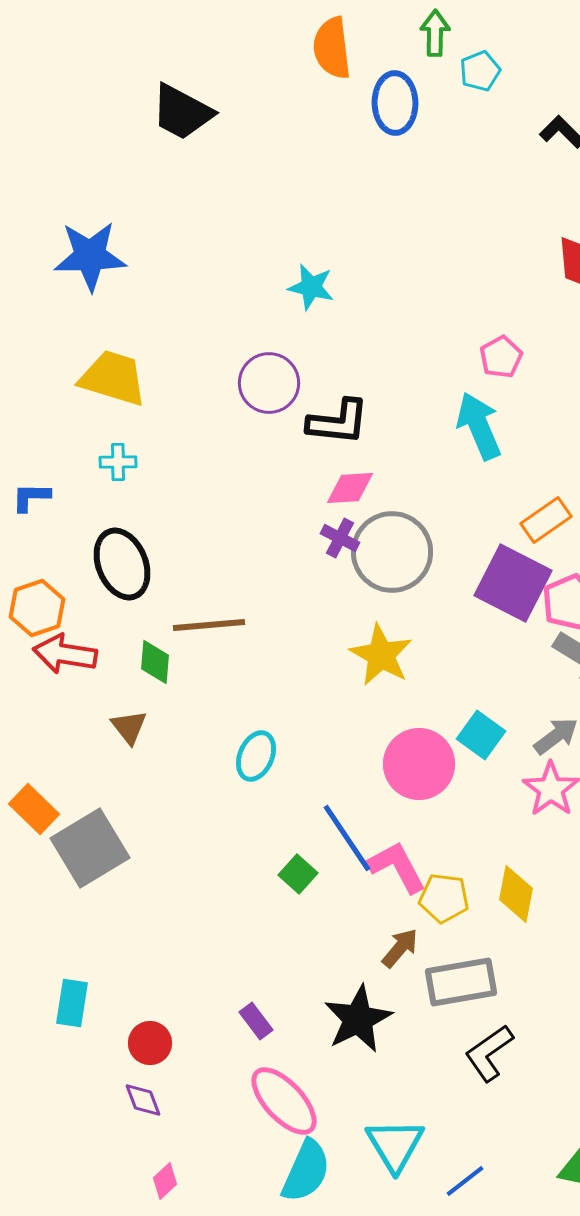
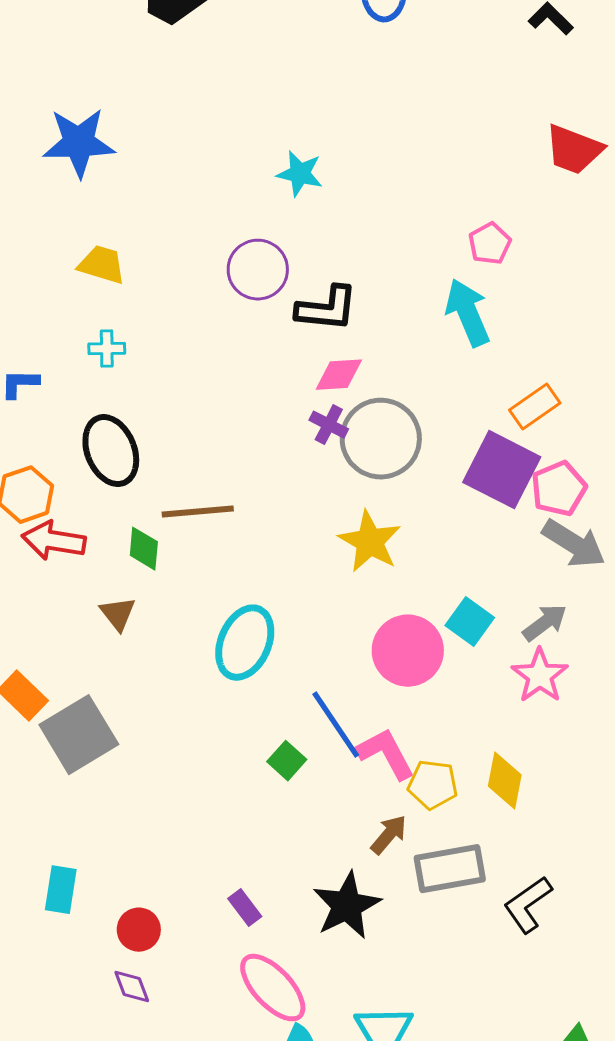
yellow trapezoid: (113, 378) -> (102, 265), size x0.7
cyan ellipse: (256, 756) -> (245, 643), size x1.5
black L-shape: (489, 1053) -> (528, 905), moved

